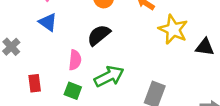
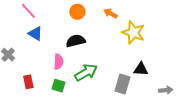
black semicircle: (99, 35) -> (76, 41), turned 30
black triangle: (205, 47) -> (141, 69), moved

